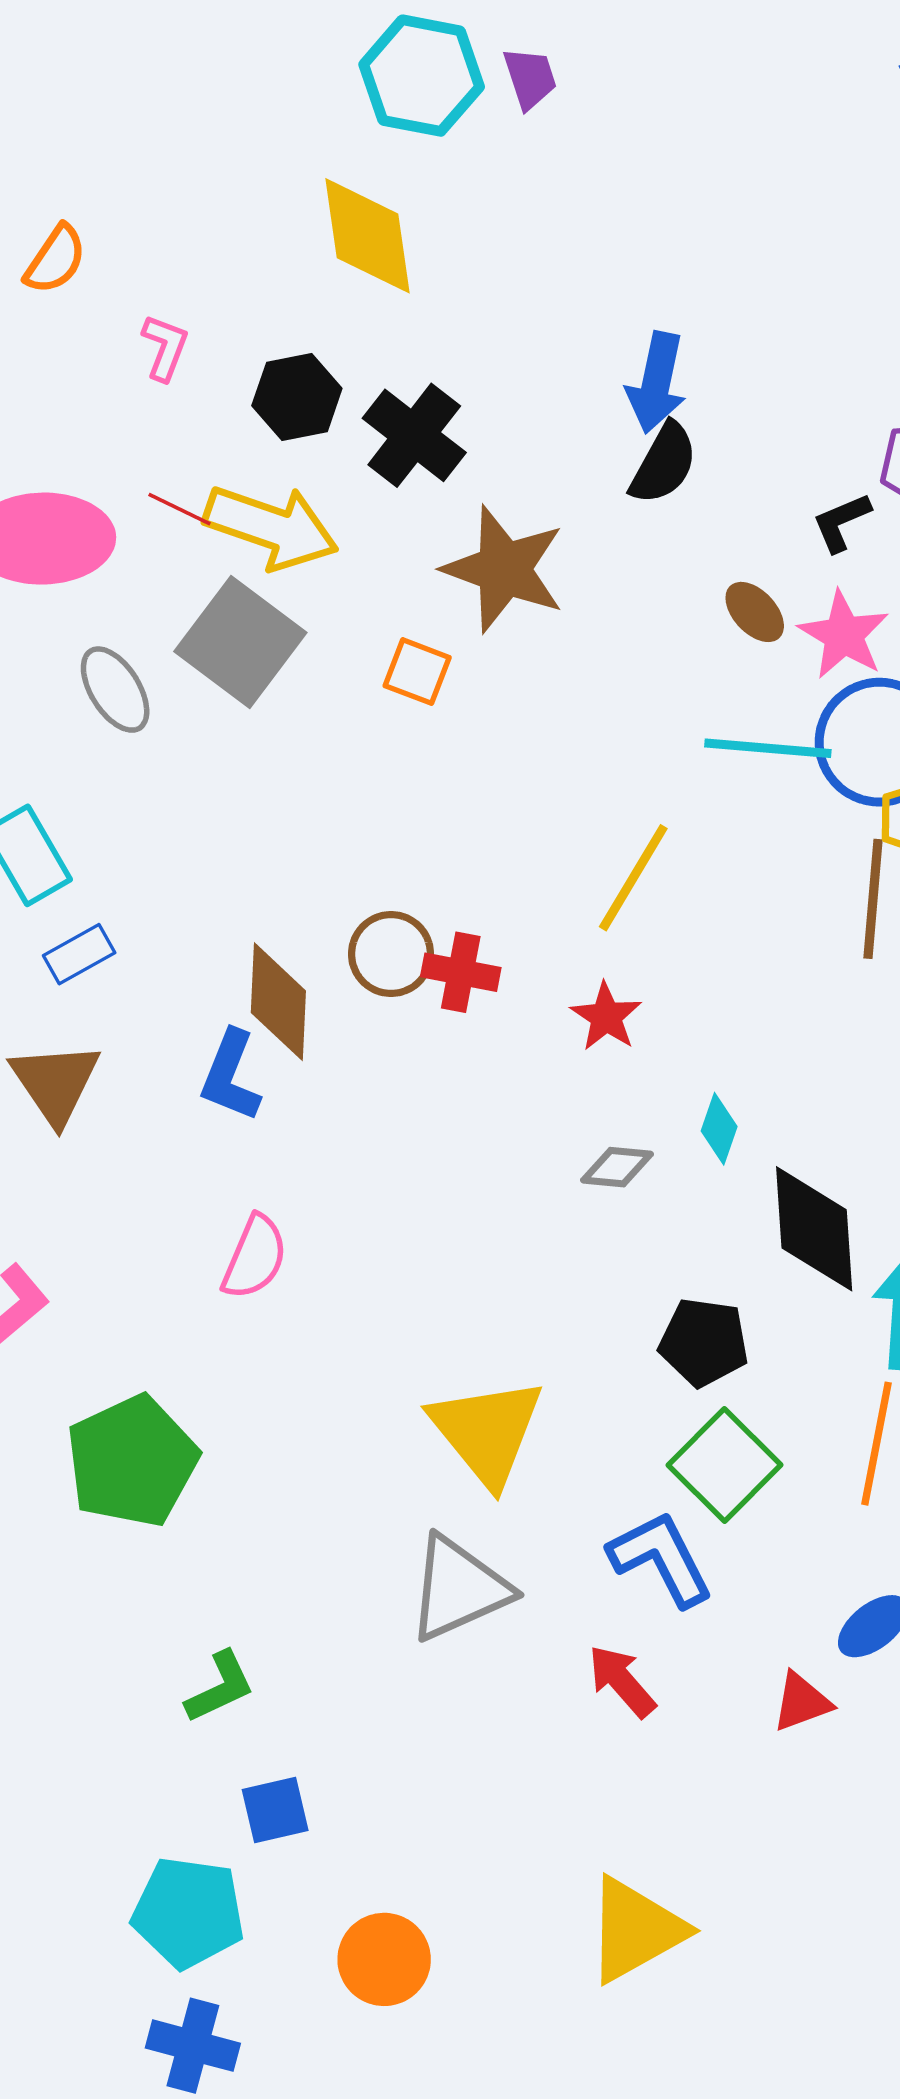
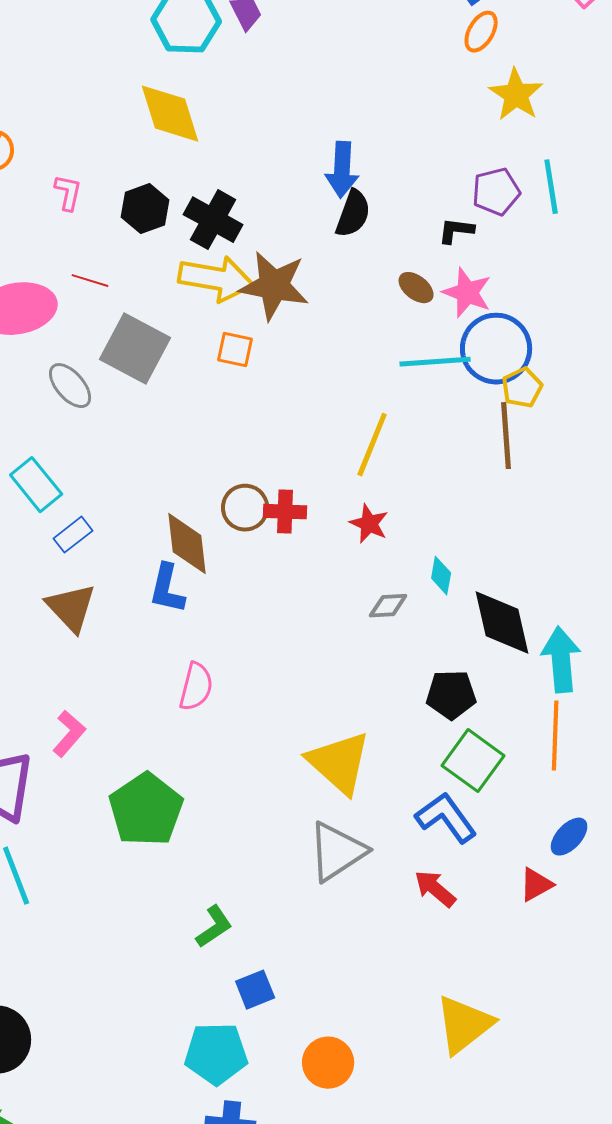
black L-shape: (841, 522) -> (456, 231), turned 39
yellow arrow: (271, 527) -> (216, 279), moved

